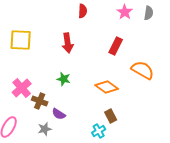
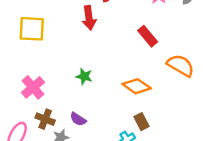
red arrow: (68, 43) -> (89, 18), moved
red rectangle: (116, 46) -> (148, 36), turned -66
brown cross: (40, 101) -> (45, 119), moved

